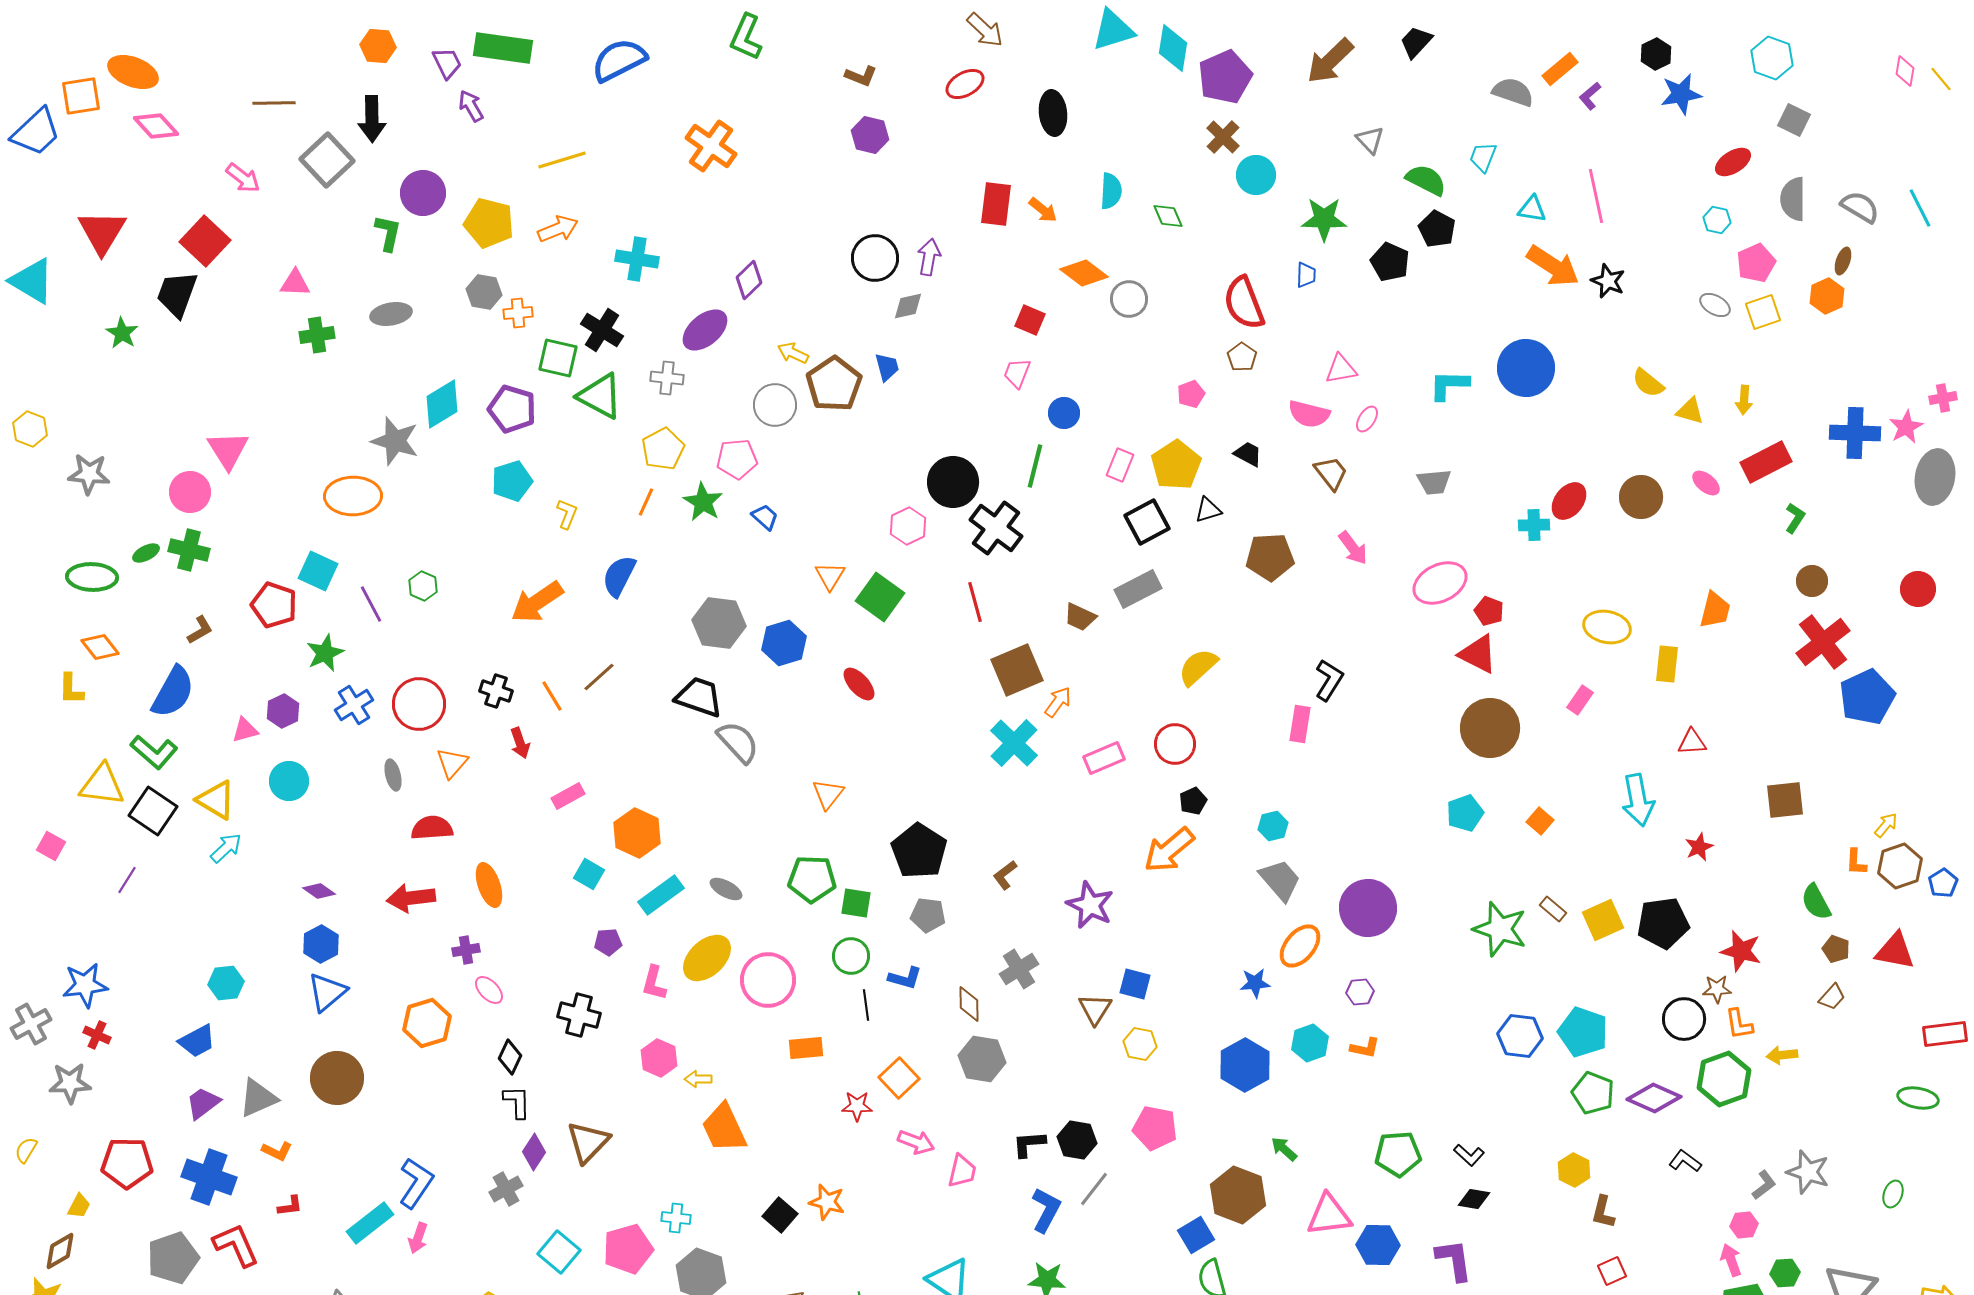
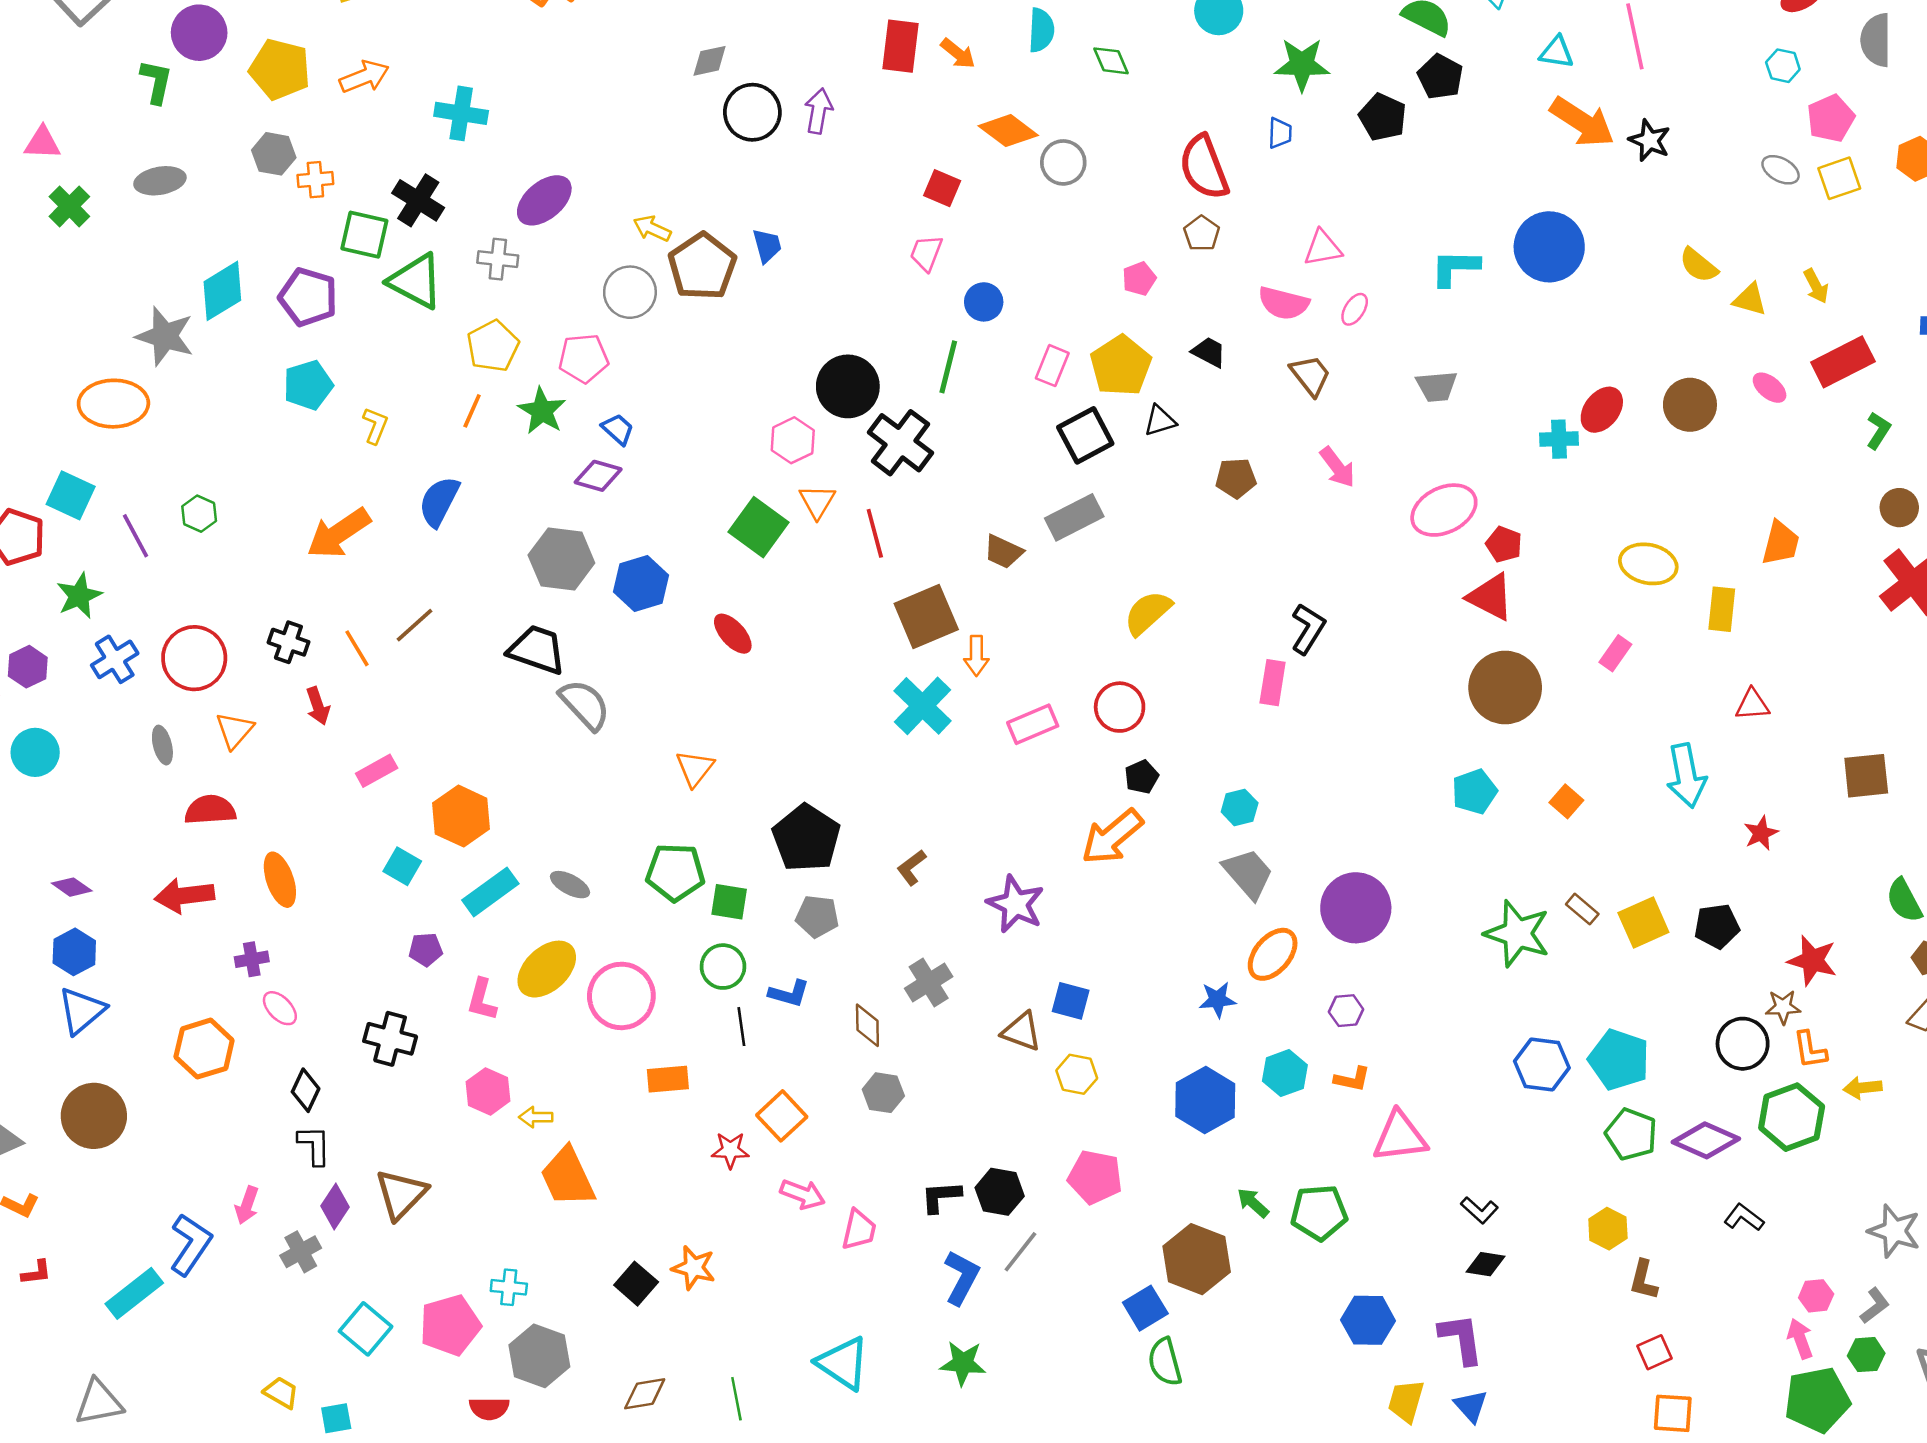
purple diamond: (749, 280) -> (598, 476), moved, turned 60
gray diamond: (908, 306) -> (710, 61), moved
green cross: (317, 335) -> (69, 206), turned -36
yellow arrow: (1744, 400) -> (1816, 286), turned -32
brown pentagon: (1270, 557) -> (1236, 478), size x0.7
orange triangle: (830, 576) -> (817, 501), moved
orange arrow: (1058, 702) -> (976, 656), turned 144
black pentagon: (1663, 923) -> (1717, 926), size x0.7
brown triangle: (1095, 1009) -> (1022, 1031), turned -42
gray hexagon: (982, 1059) -> (883, 1093), size x0.7
green pentagon: (1398, 1154) -> (1319, 1213), moved
gray L-shape: (1764, 1185) -> (1875, 1306), moved
pink triangle: (1329, 1215) -> (1400, 1137), moved
pink arrow: (418, 1238) -> (247, 1205), moved

